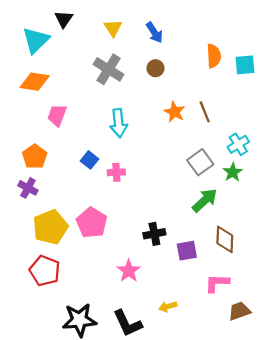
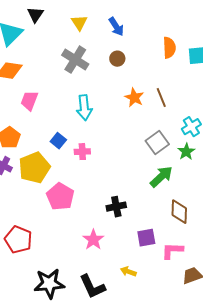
yellow pentagon: (50, 227) -> (34, 168), moved
purple square: (187, 251) -> (146, 238), moved
yellow arrow: (168, 307) -> (128, 272), turned 35

